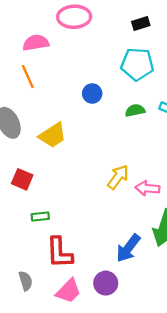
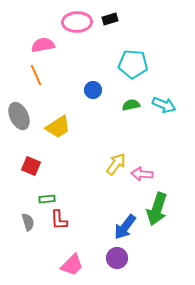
black rectangle: (141, 24) -> (110, 19), moved
red L-shape: (59, 253) -> (59, 220), moved, size x0.7
gray semicircle: (26, 281) -> (28, 222), moved
purple circle: (106, 283) -> (117, 258), moved

